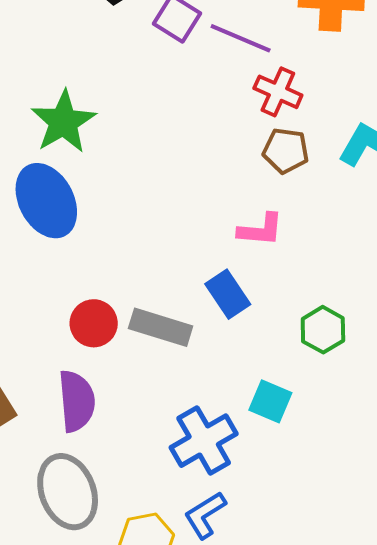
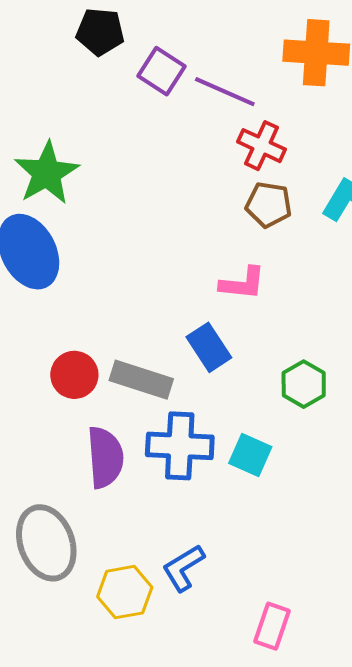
purple semicircle: (77, 401) -> (105, 457), moved
blue cross: (204, 441) -> (180, 446), moved, turned 32

